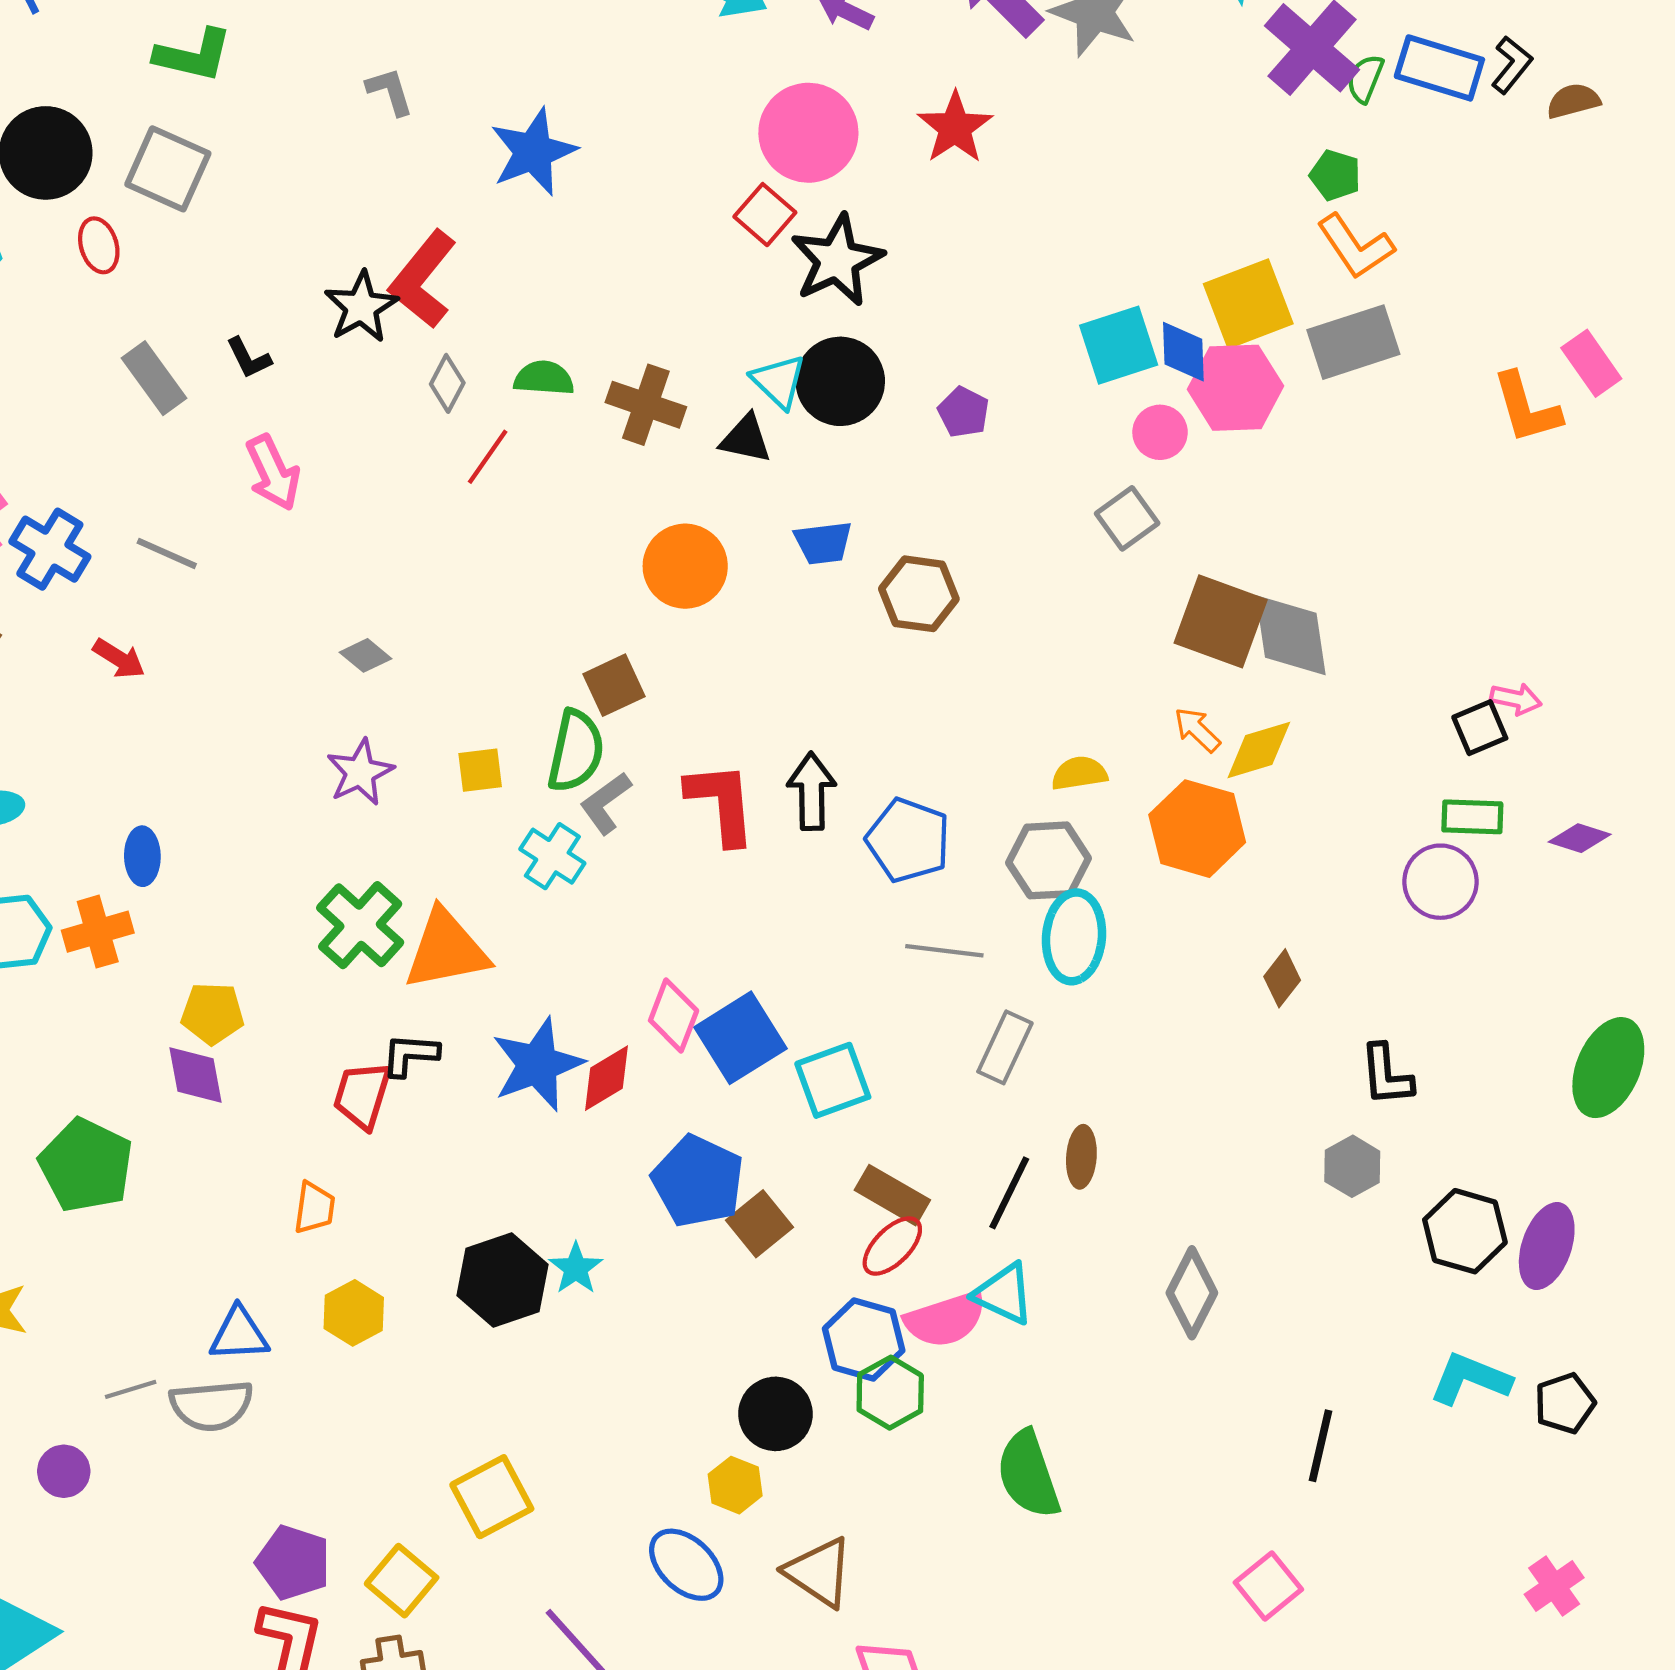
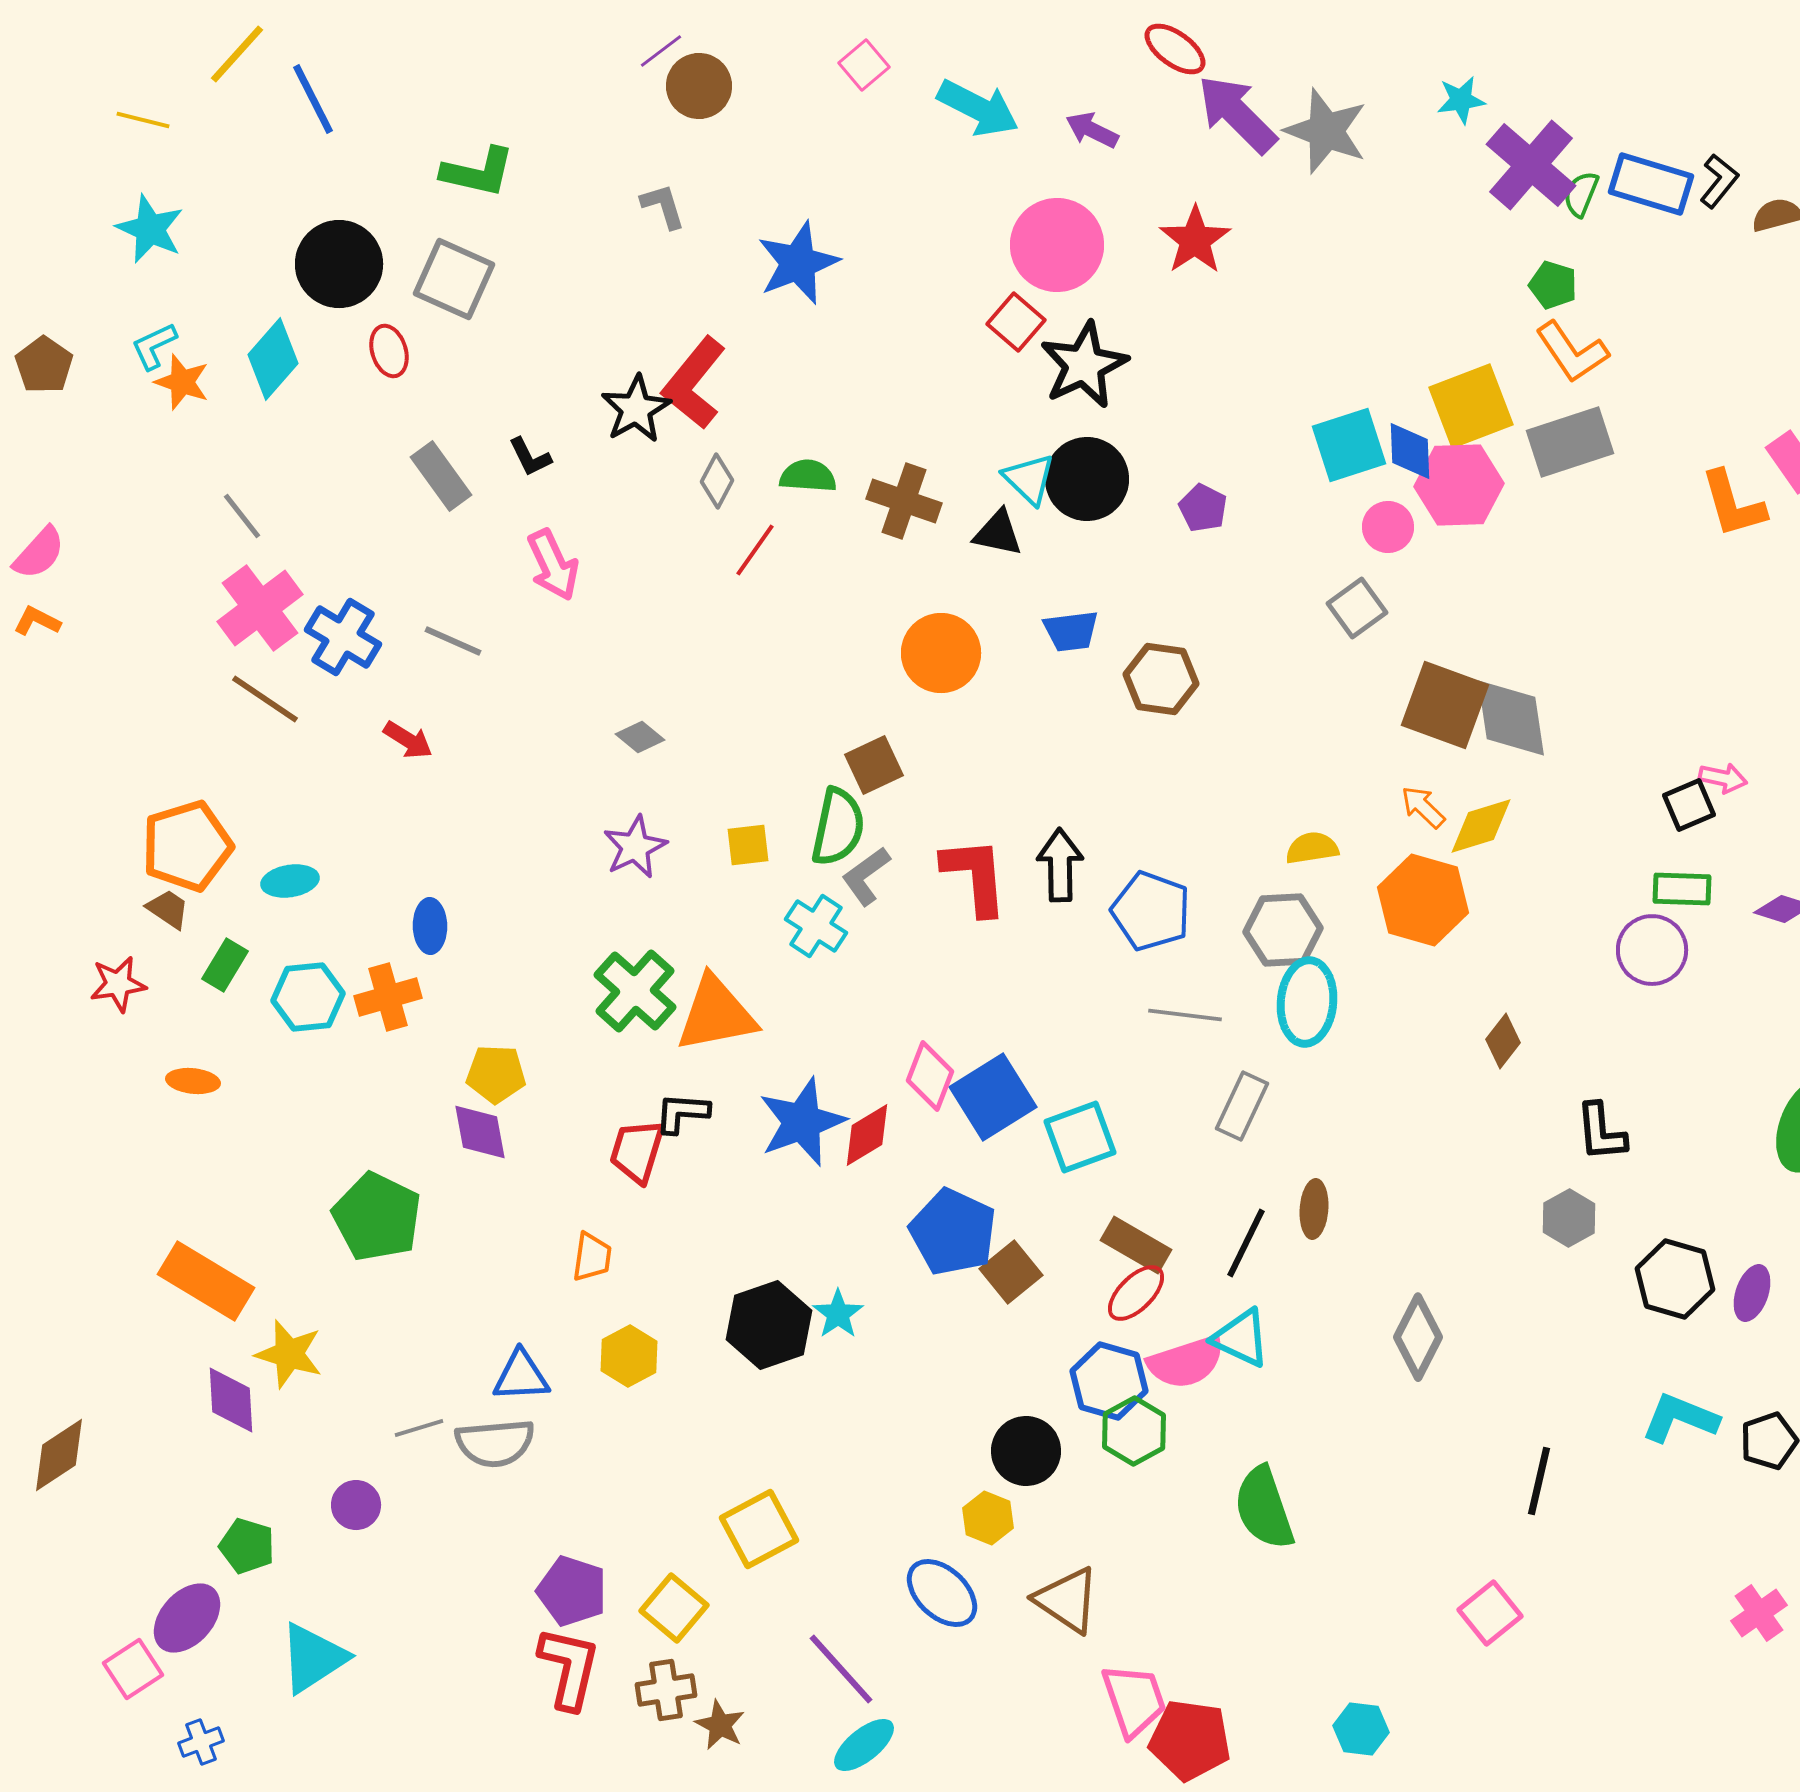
purple ellipse: (1547, 1246) -> (1752, 1293), size x0.7

